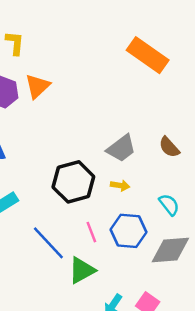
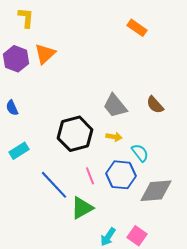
orange rectangle: (148, 55) -> (137, 28), size x0.6
gray trapezoid: (121, 148) -> (115, 106), turned 88
cyan semicircle: (169, 205) -> (140, 153), moved

